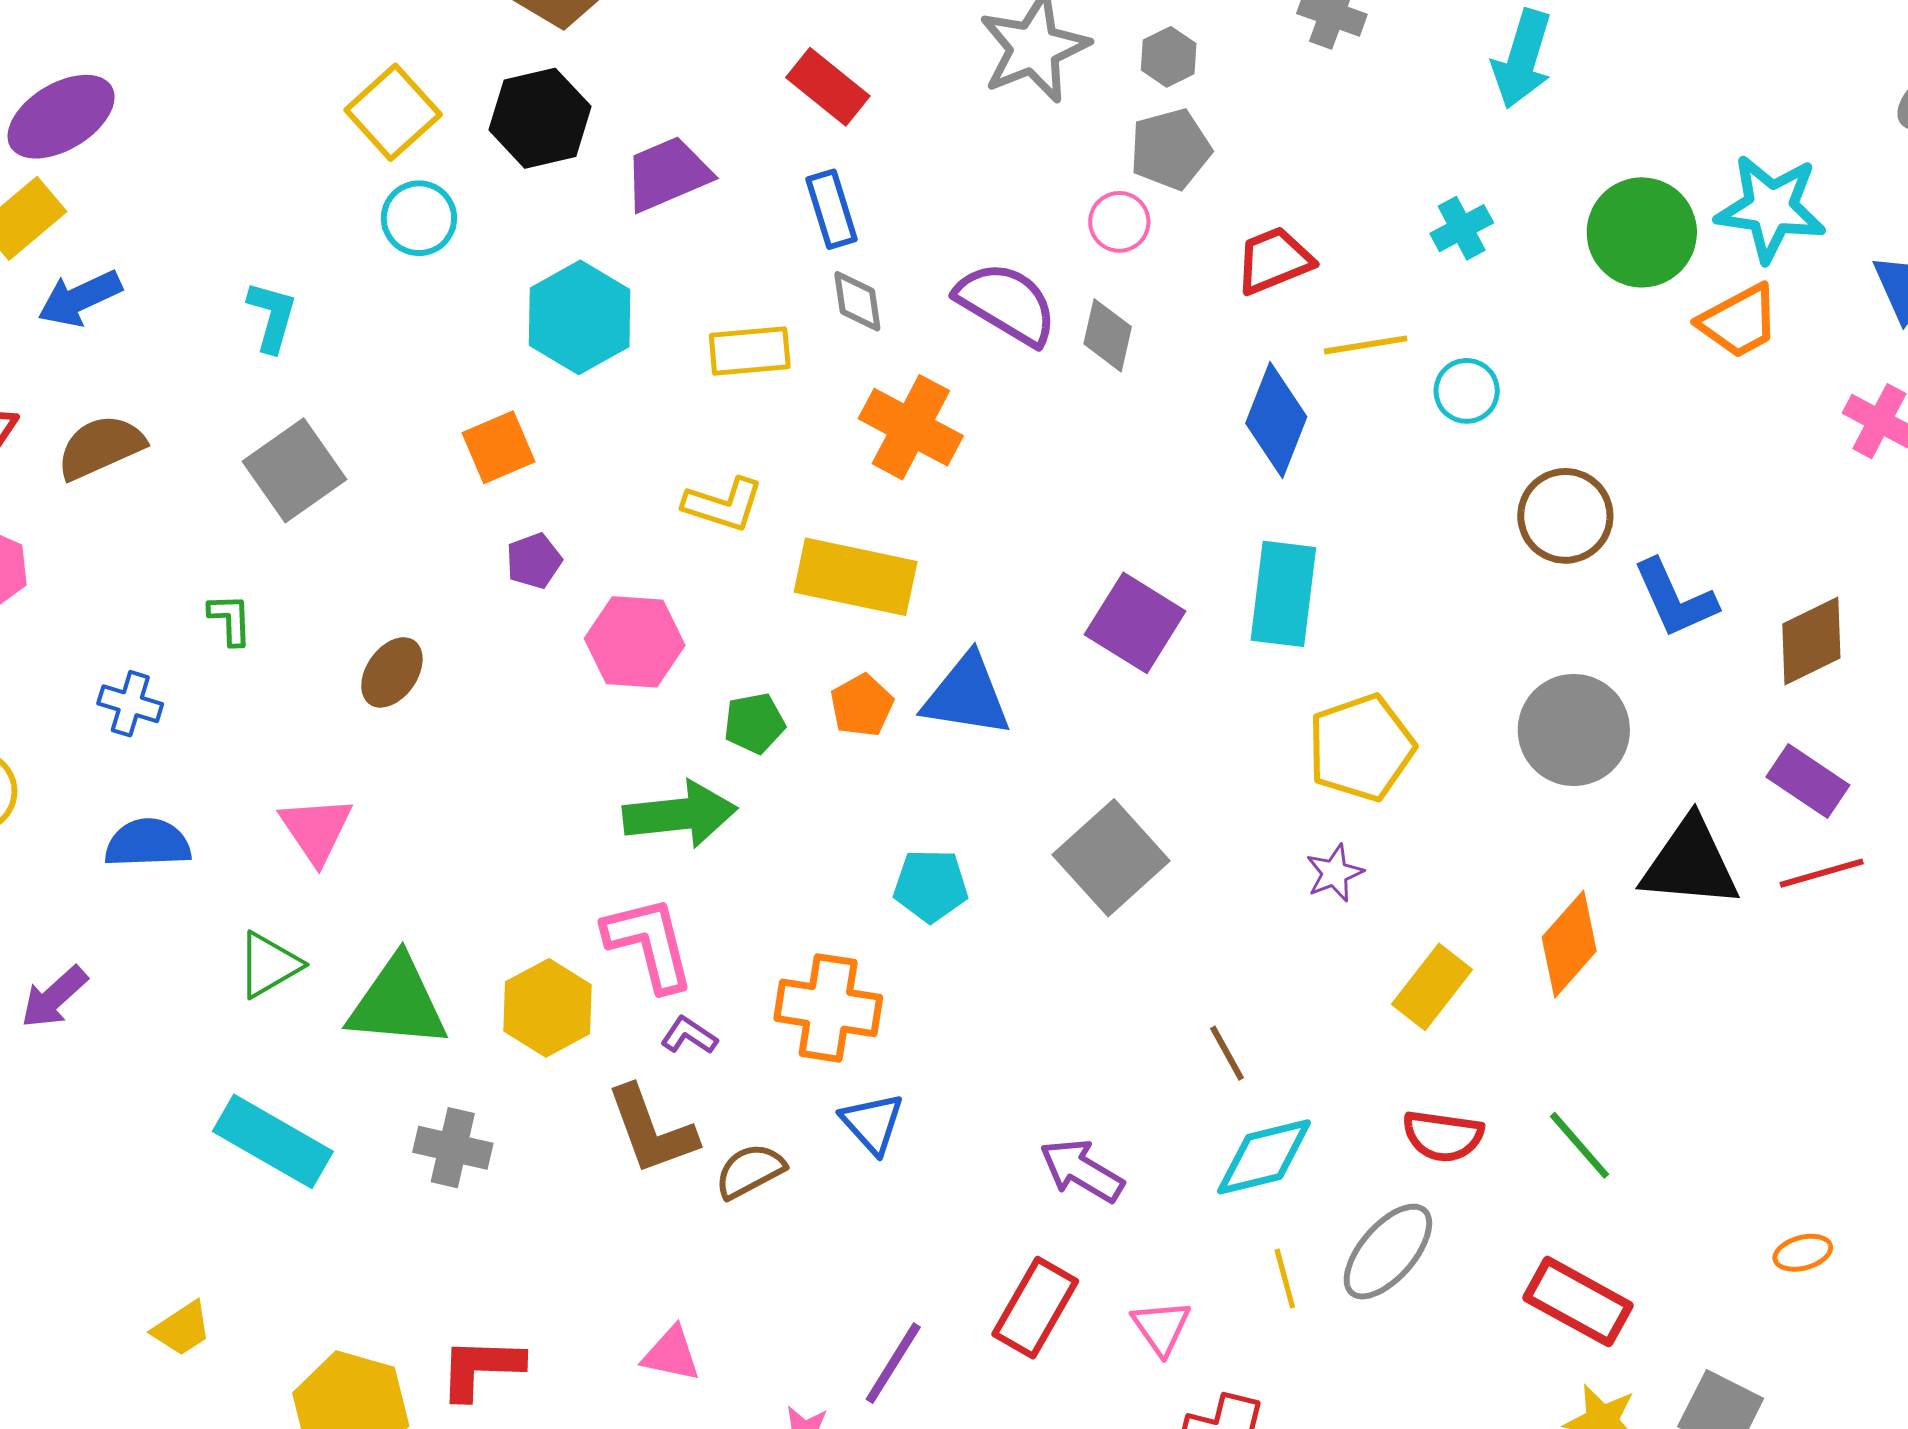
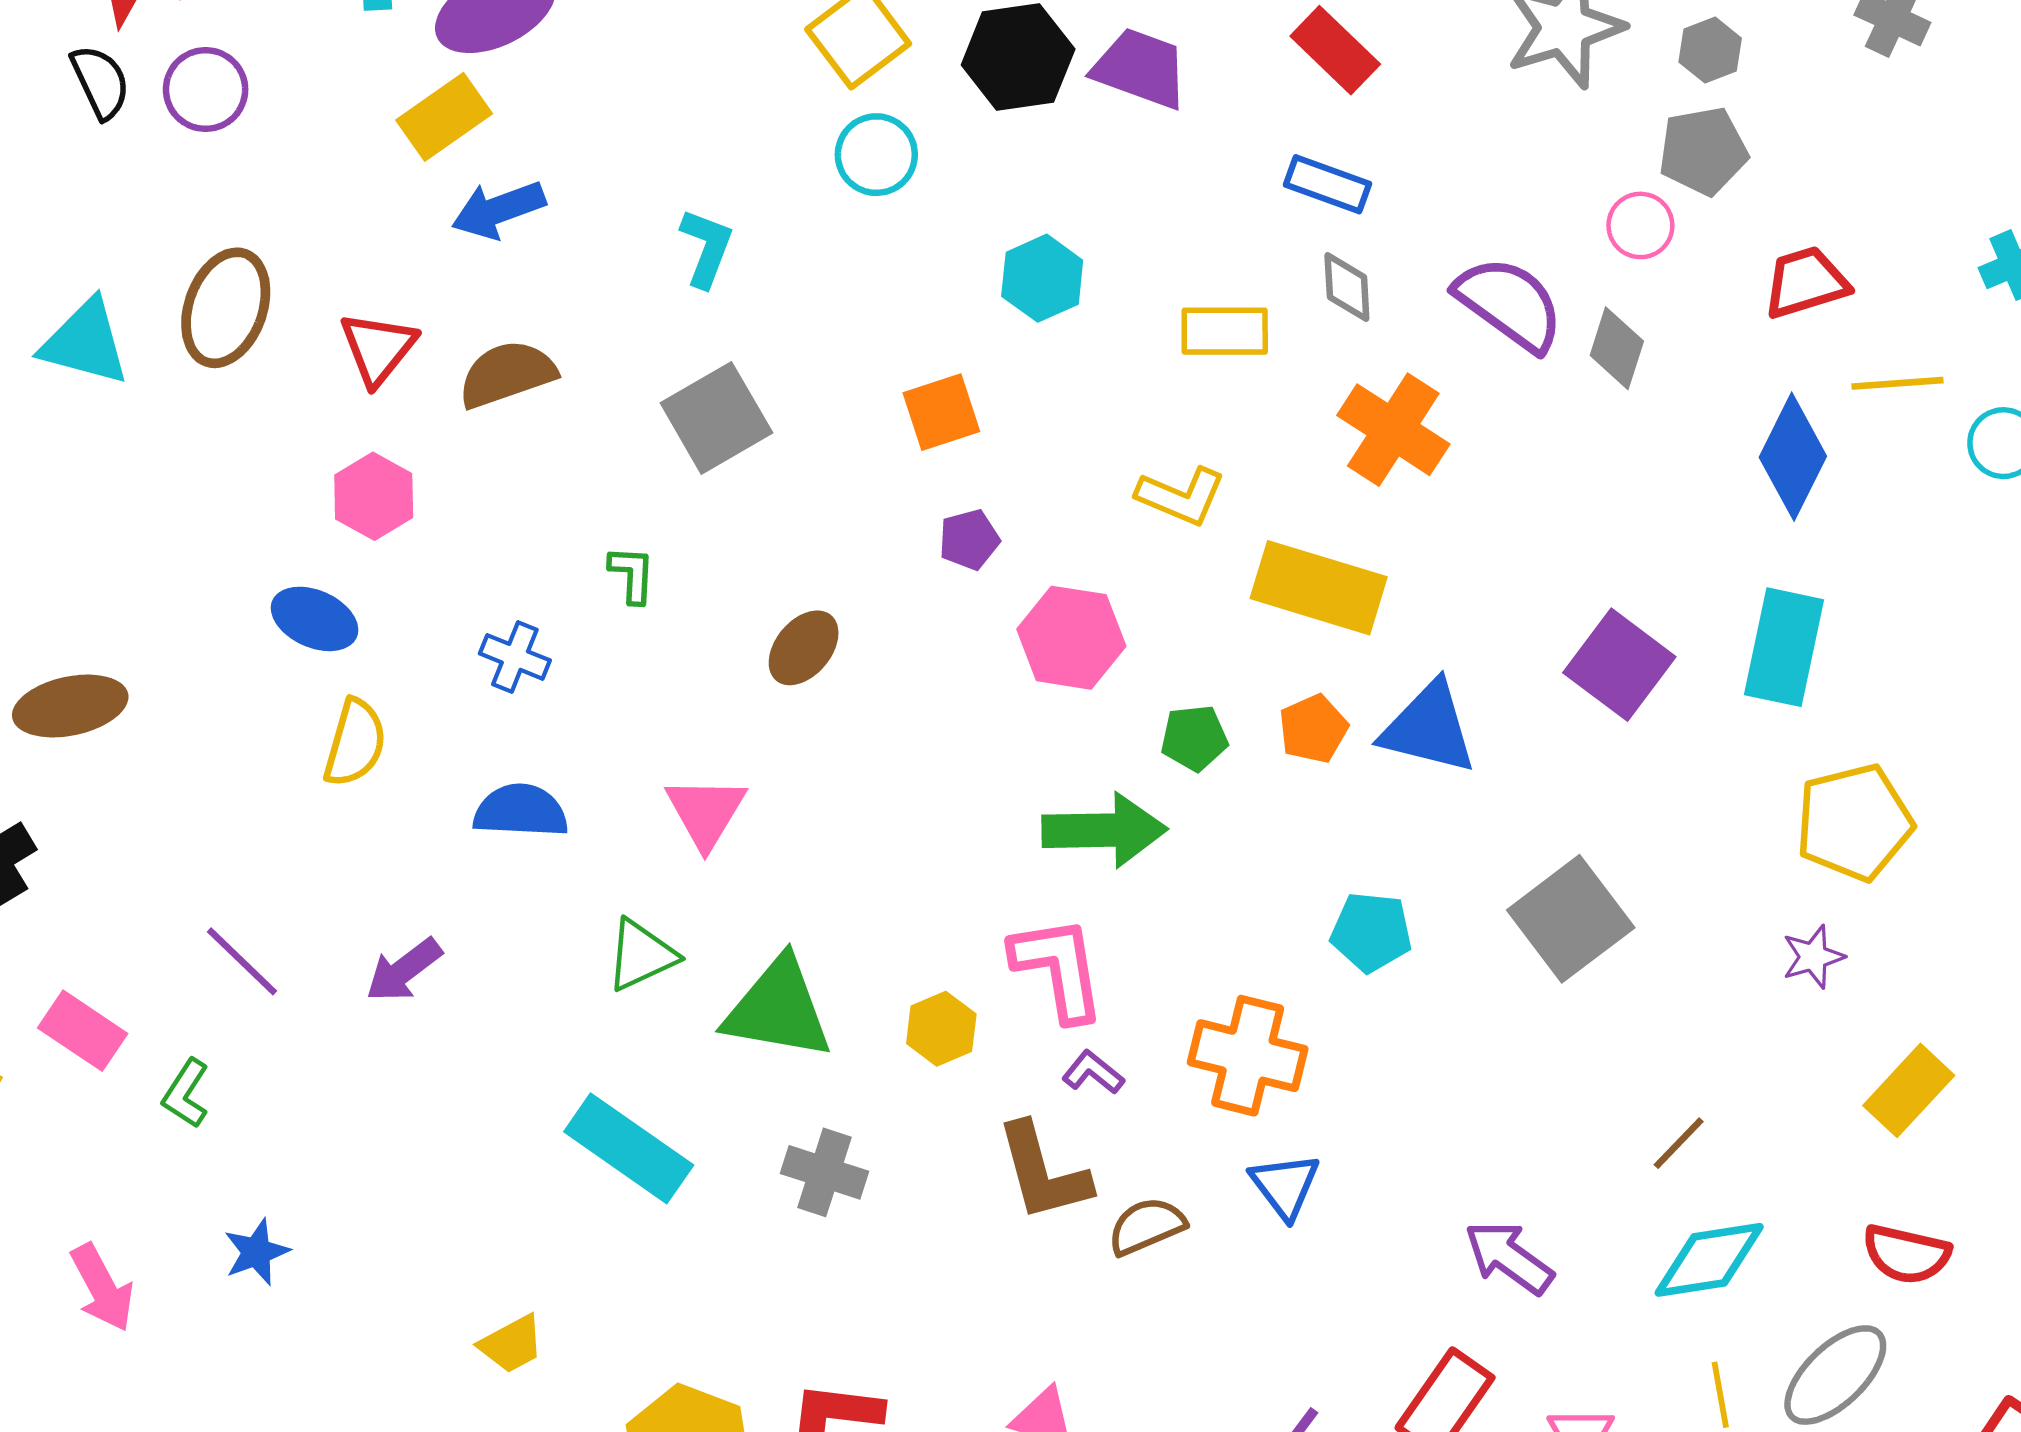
purple trapezoid: (668, 174) -> (1140, 68), moved, turned 38
blue rectangle: (831, 209) -> (1328, 184), turned -58
cyan hexagon: (580, 317) -> (1042, 278), size x0.7
yellow hexagon: (548, 1008) -> (941, 1029), size x0.7
brown line: (1227, 1053) -> (1679, 1143), turned 68

